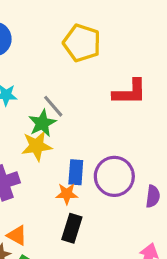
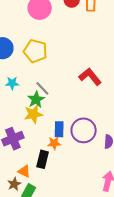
yellow pentagon: (82, 43) -> (35, 51), moved
red L-shape: (130, 92) -> (90, 77), turned -125
black rectangle: (72, 228) -> (43, 159), moved

